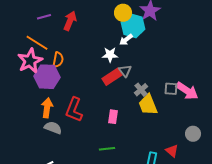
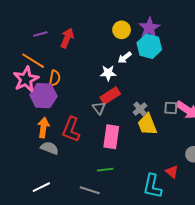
cyan hexagon: (133, 26) -> (149, 46), moved
gray triangle: (125, 71) -> (99, 108), moved
pink rectangle: (113, 117) -> (111, 137), size x1.6

